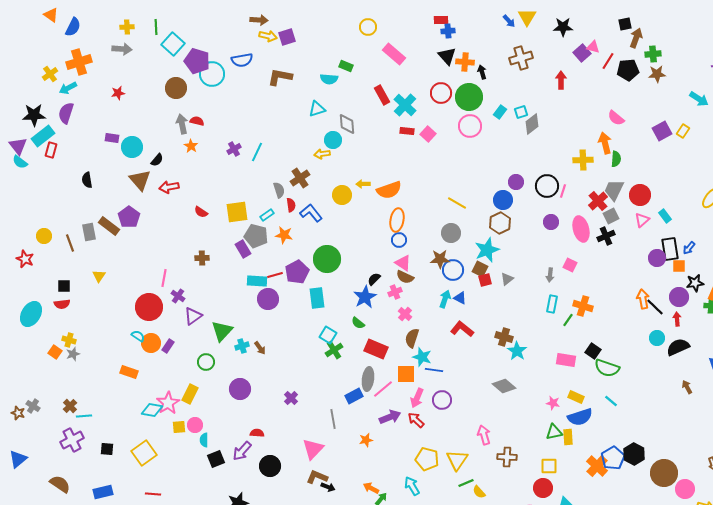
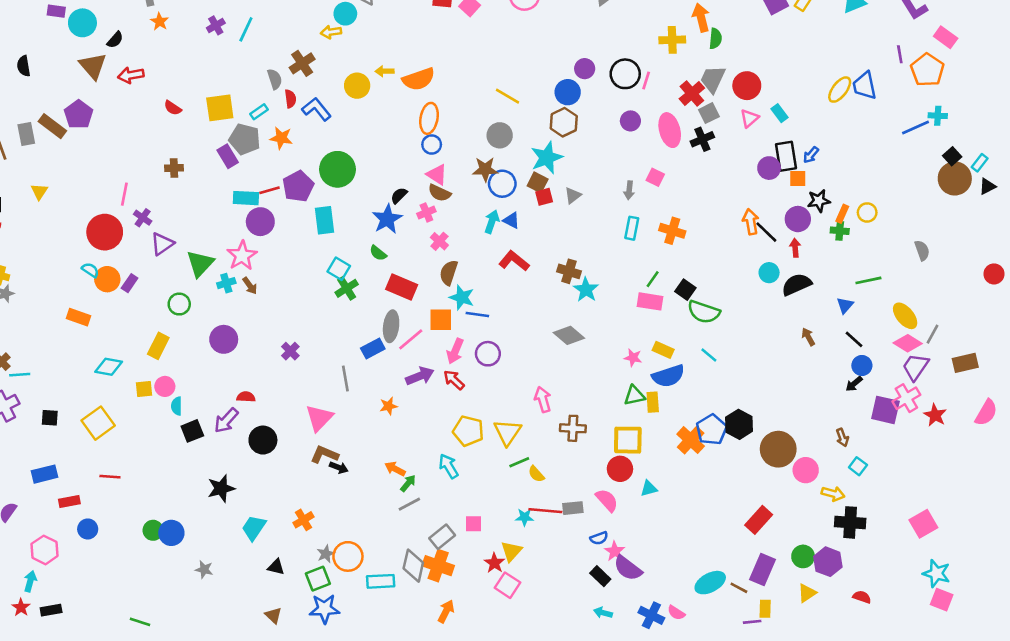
green line: (568, 320) -> (653, 279), moved
pink star: (168, 403) -> (242, 256), moved
yellow square: (549, 466) -> (628, 440), size x1.4

